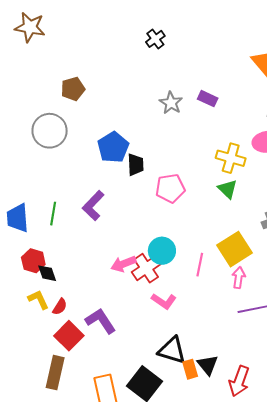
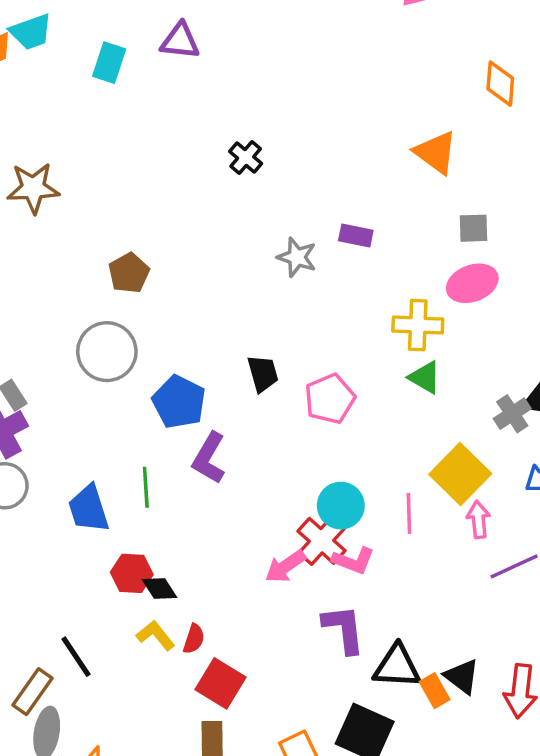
blue pentagon: (113, 147) -> (179, 402), moved
pink arrow: (123, 264) -> (285, 566), moved
pink L-shape: (164, 301) -> (353, 561), moved
purple L-shape: (101, 321) -> (344, 629), moved, turned 40

